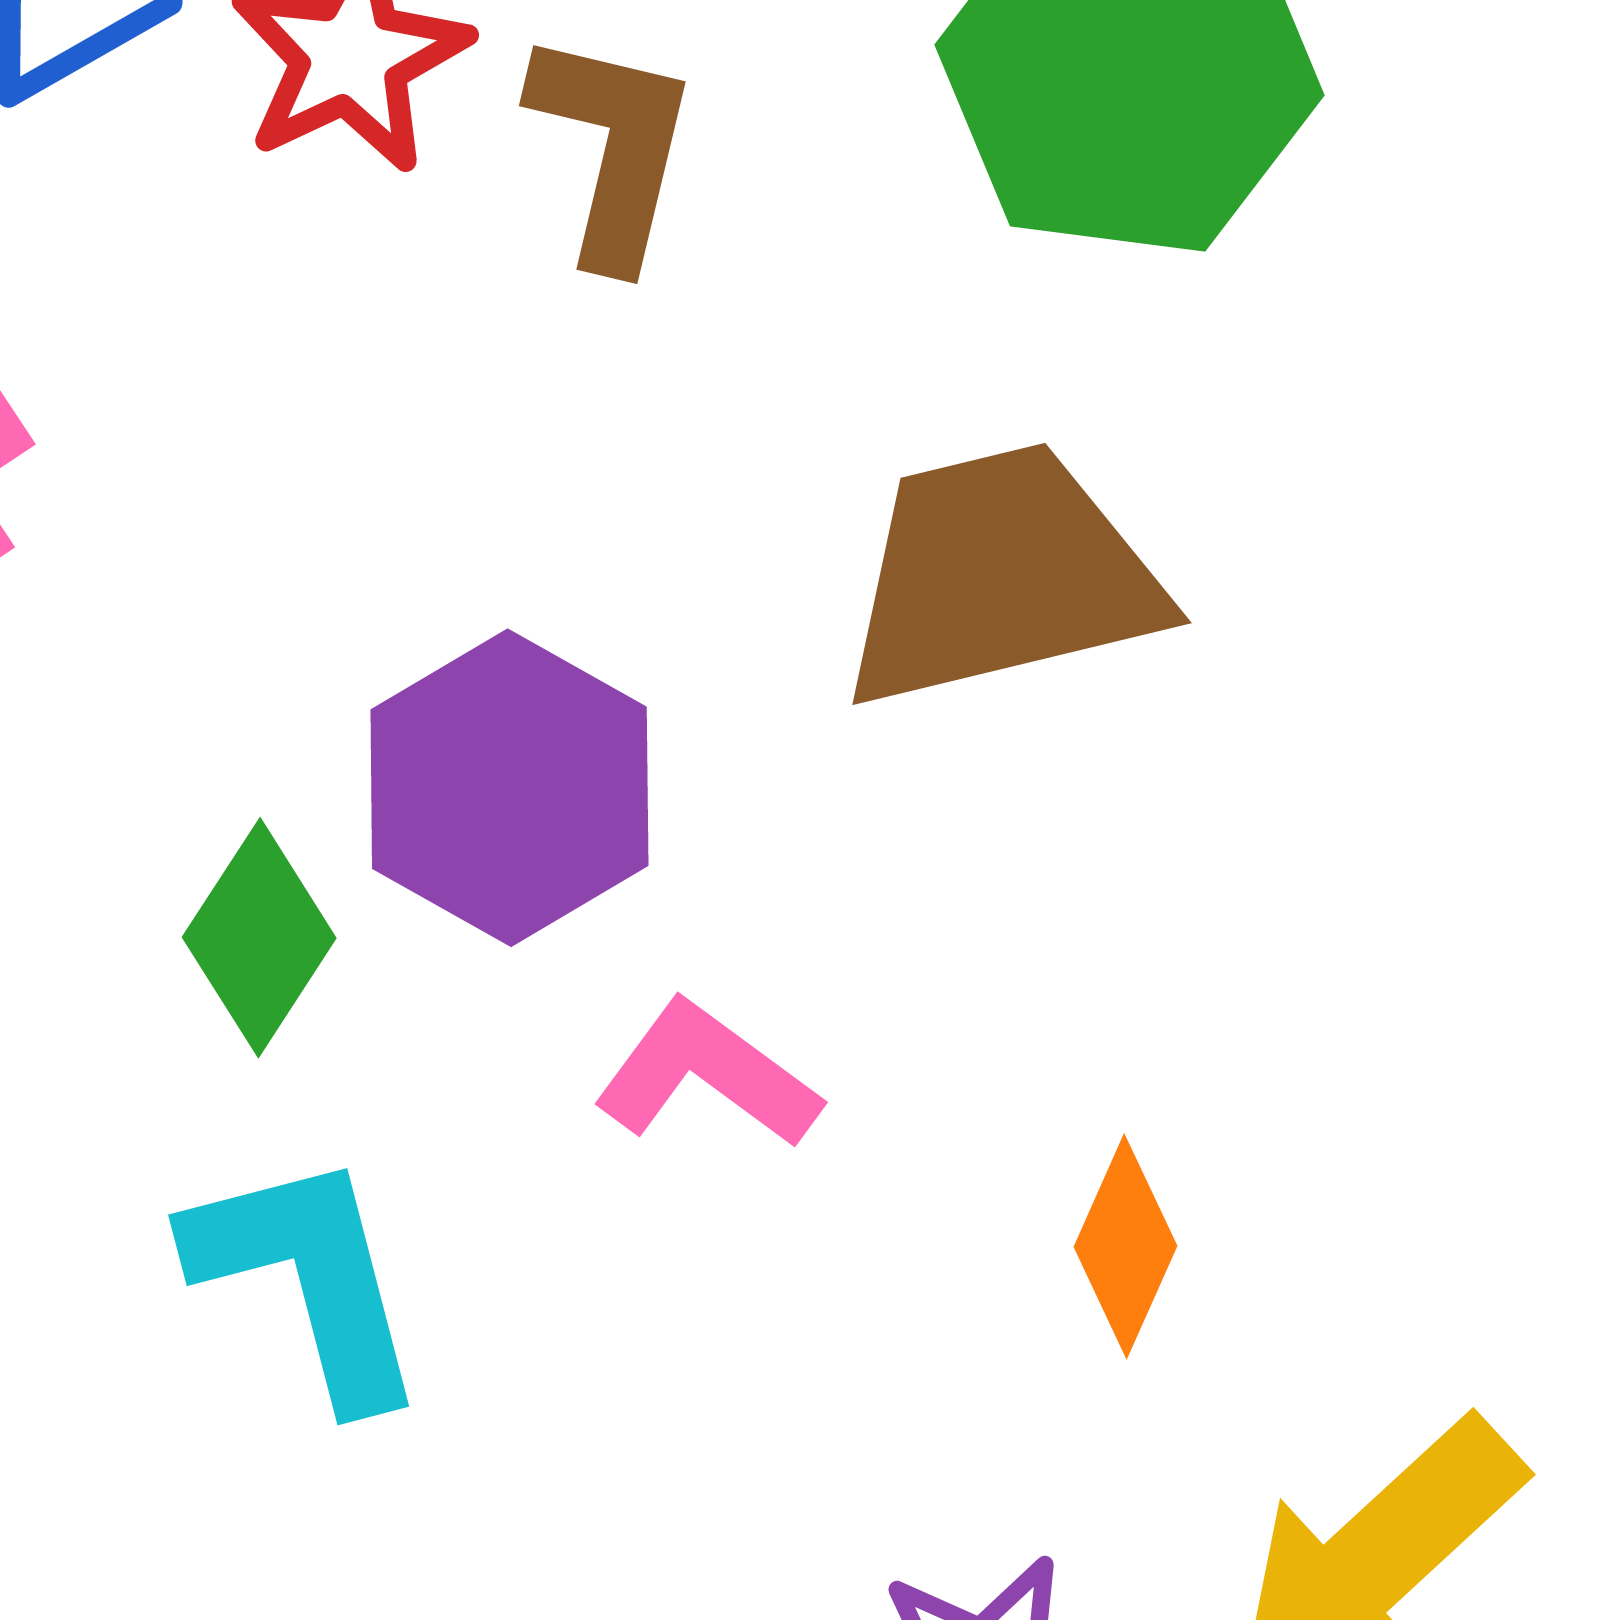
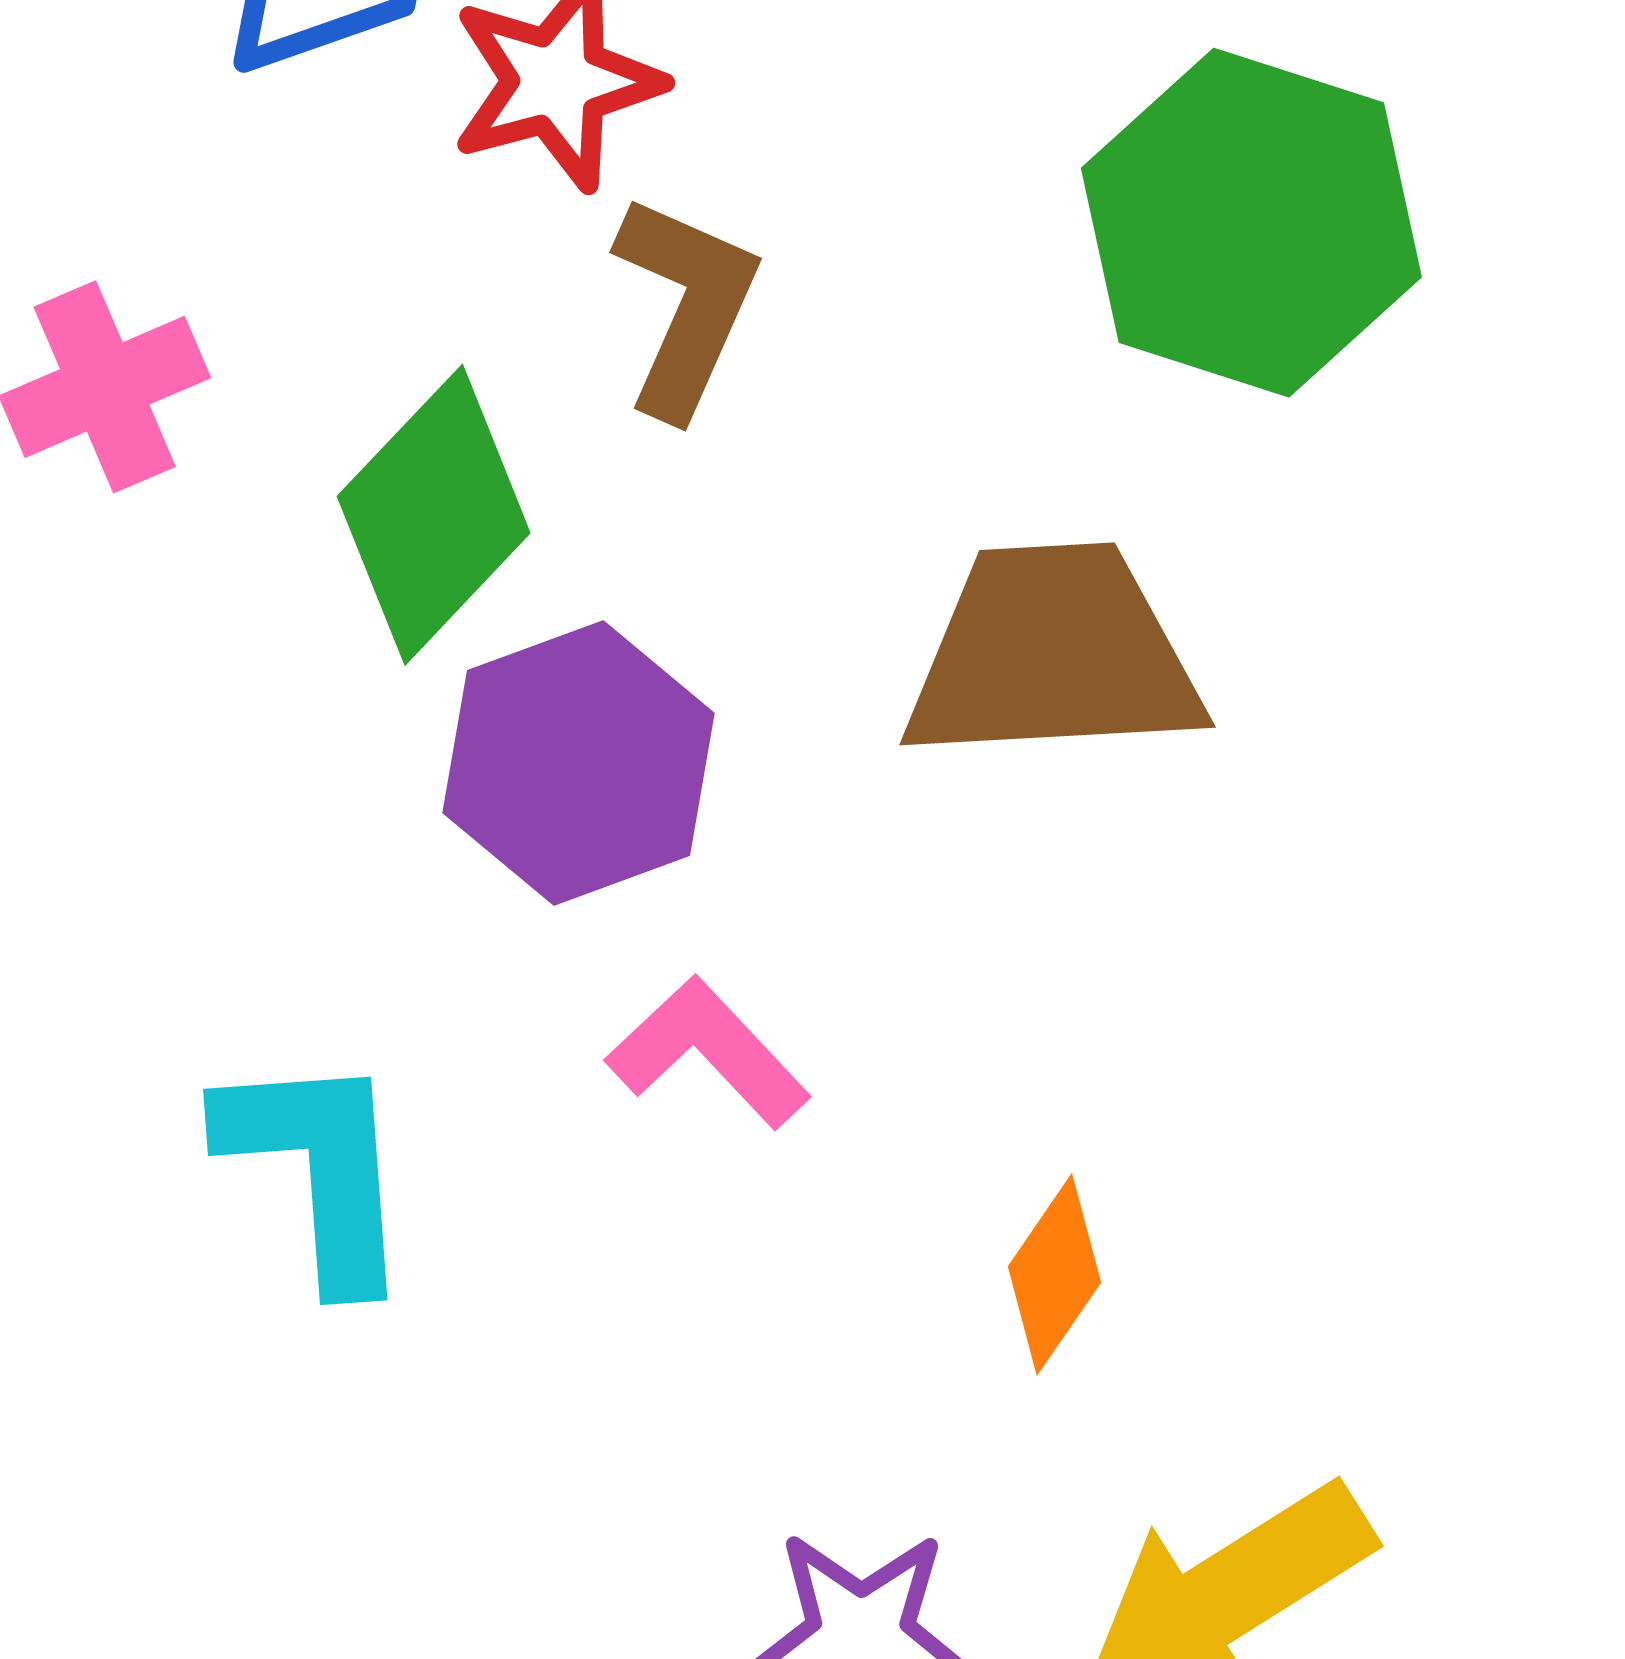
brown L-shape: (613, 148) -> (686, 306), moved
green diamond: (259, 938) -> (434, 515), moved, size x1.4

